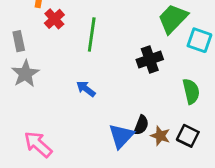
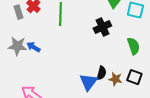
gray rectangle: (19, 41) -> (18, 12), moved
gray star: (25, 74) -> (17, 46), turned -30
blue arrow: (86, 89) -> (33, 47), moved

